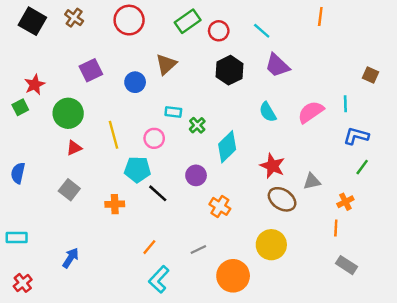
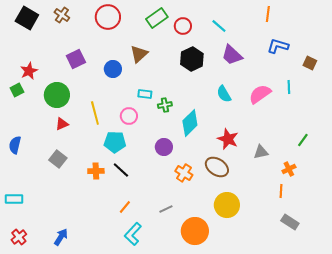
green cross: (197, 125) -> (165, 105), turned 32
blue L-shape: (356, 136) -> (278, 46), moved
black line: (158, 193) -> (121, 170), moved
brown ellipse: (282, 199) -> (217, 167), moved
blue arrow: (71, 258) -> (61, 237), moved

